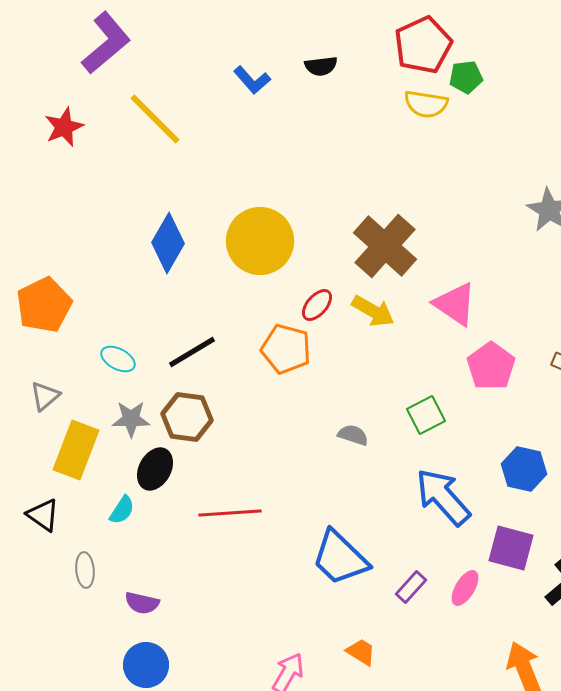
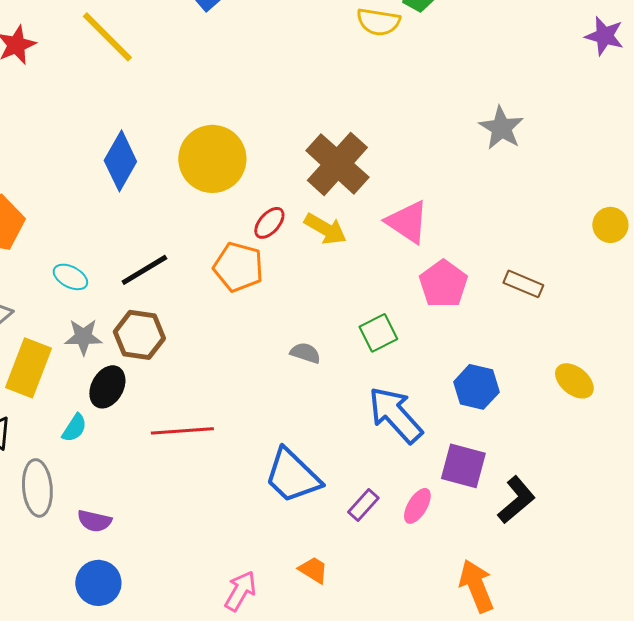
gray ellipse: (85, 570) -> (37, 488), size x1.6

